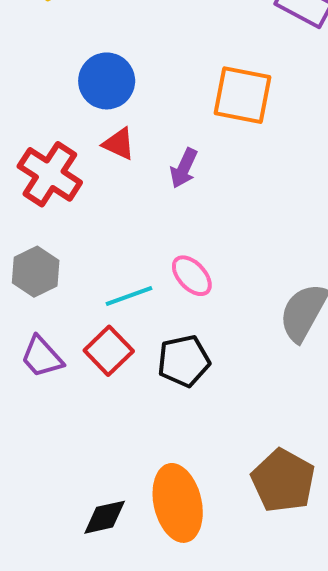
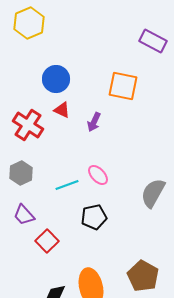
red square: (109, 351) -> (47, 241), moved

